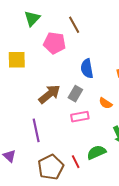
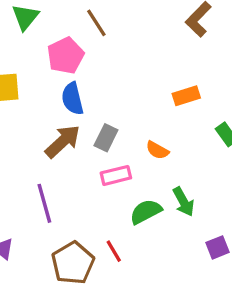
pink pentagon: (55, 43) -> (66, 56), turned -30
blue semicircle: (87, 68) -> (72, 99), moved
green semicircle: (96, 152) -> (146, 212), moved

